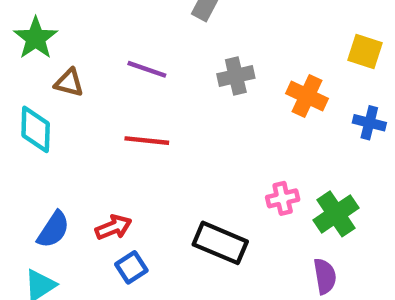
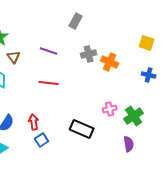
brown triangle: (69, 83) -> (14, 57), turned 40
orange cross: (307, 96) -> (110, 62), moved
red arrow: (113, 227) -> (34, 122), turned -77

